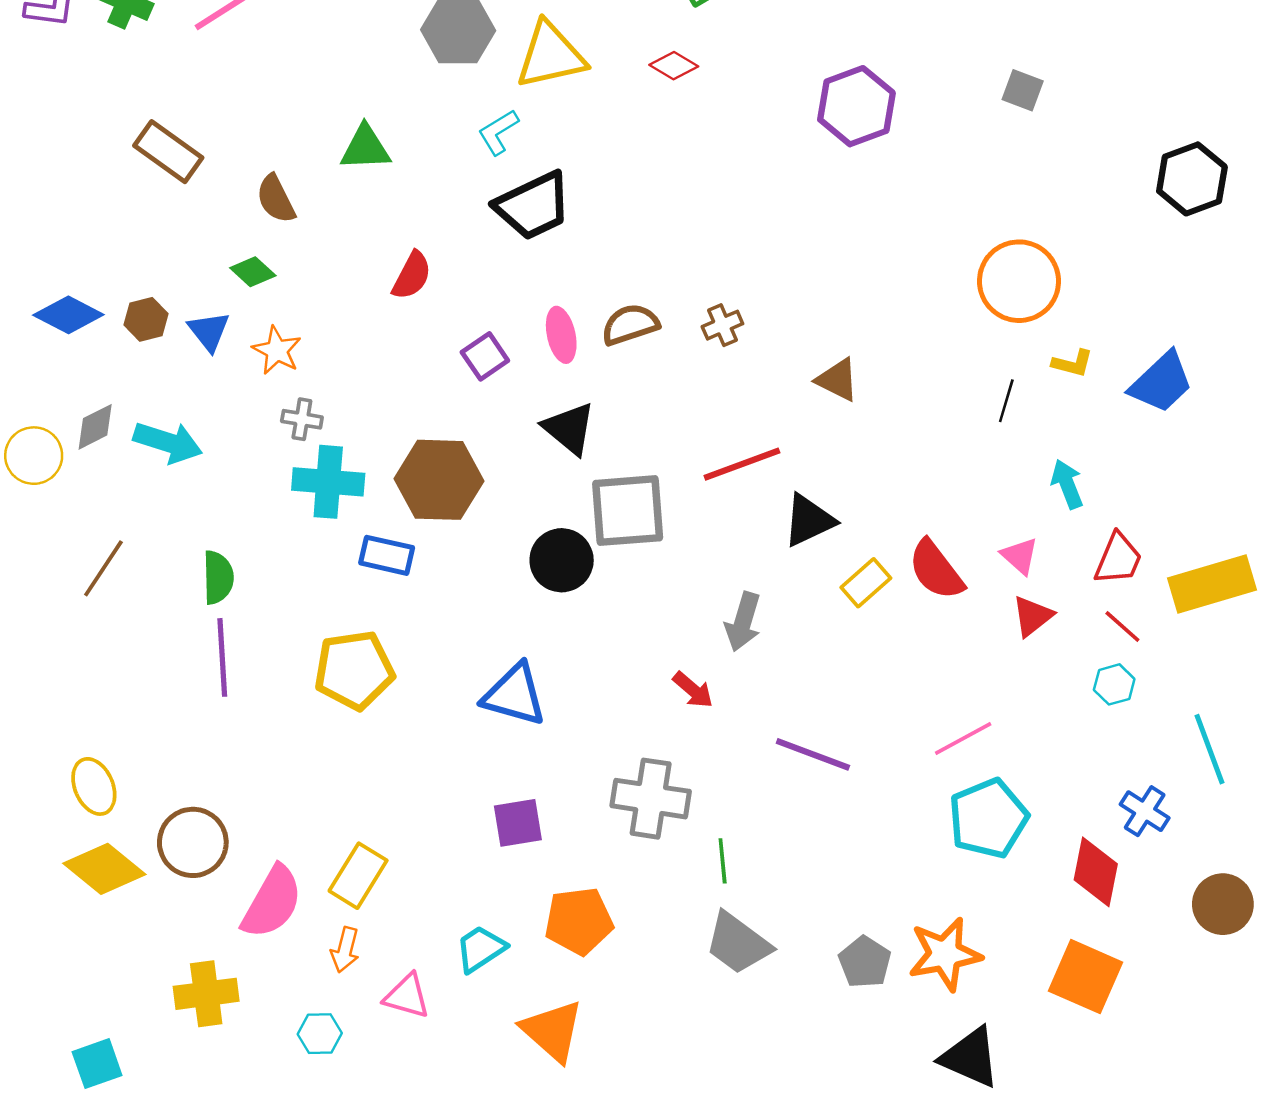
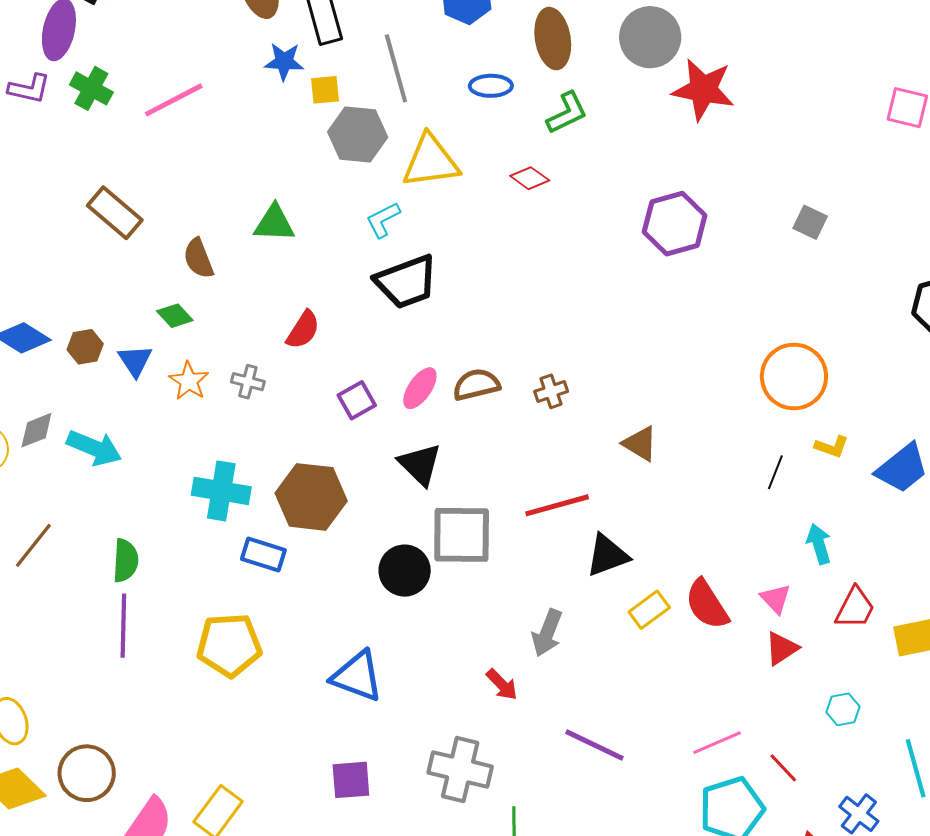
pink ellipse: (561, 335) -> (420, 388), turned 42
gray cross: (302, 419) -> (248, 382), moved
red line: (1122, 627) -> (783, 768), moved

